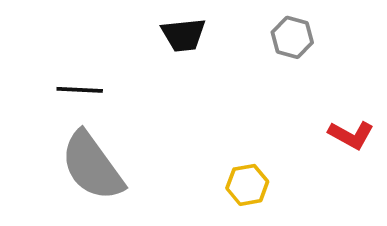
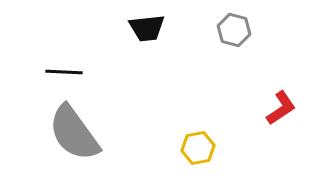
red L-shape: (351, 135) -> (281, 108), turned -63

